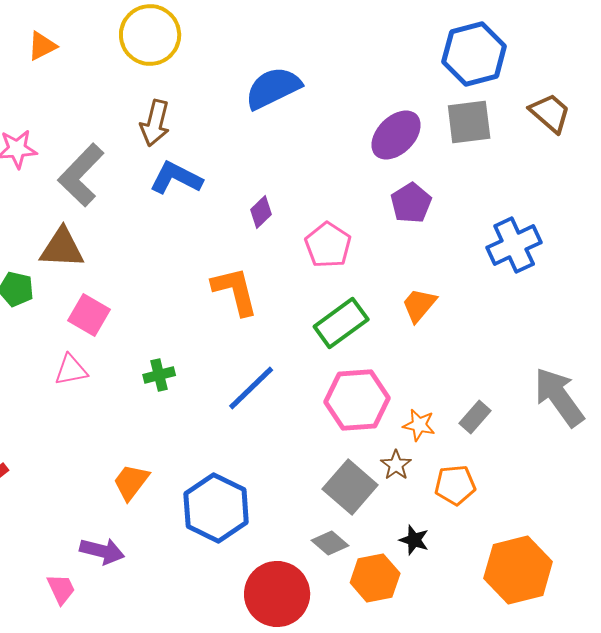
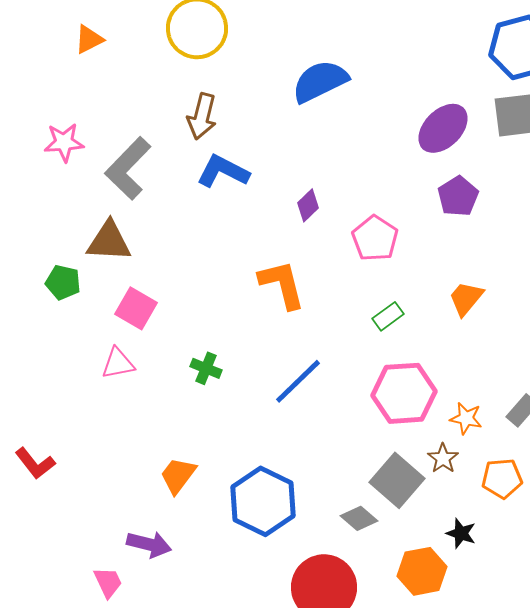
green rectangle: (341, 323) -> (388, 316), size x0.6
green cross: (159, 375) -> (206, 368), turned 36
gray diamond: (330, 543) -> (359, 518), moved

